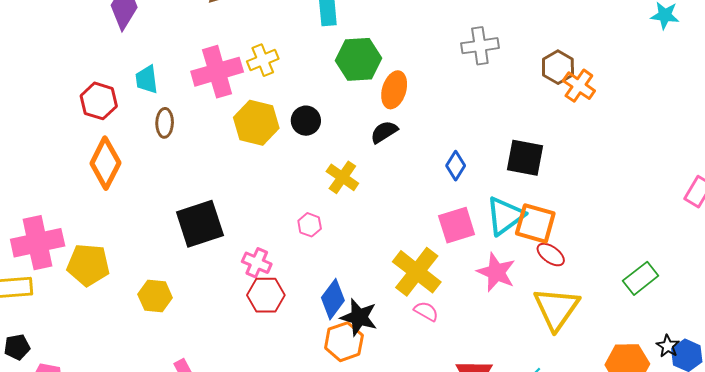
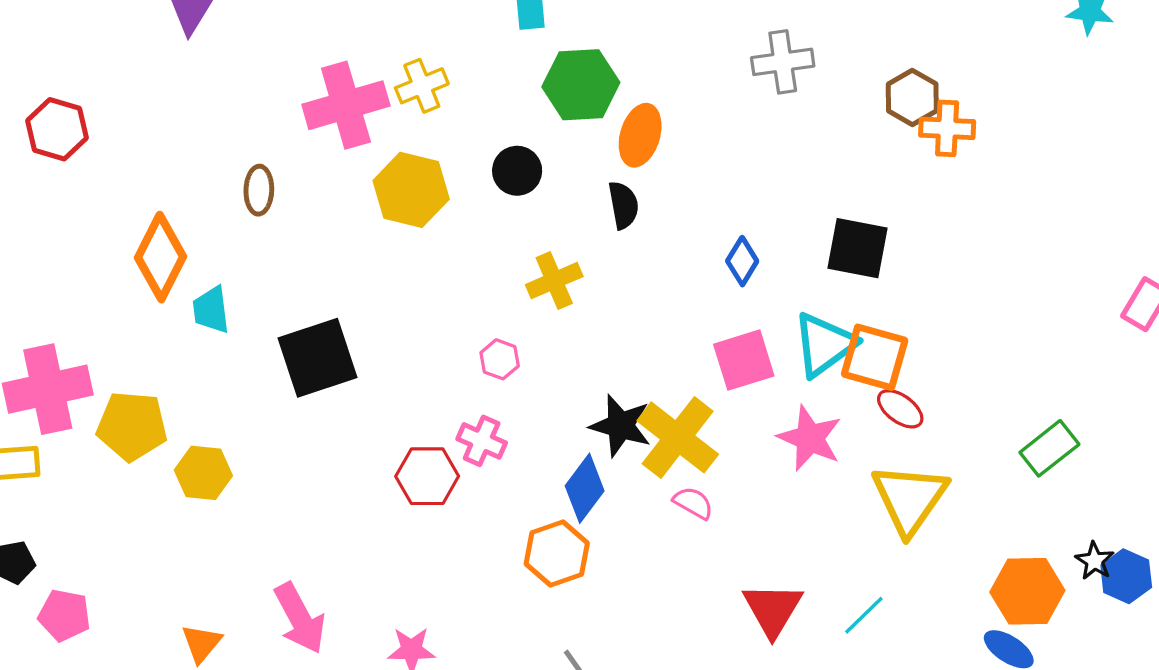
cyan trapezoid: (147, 79) -> (211, 310), moved
orange cross: (579, 86) -> (947, 128), turned -32
red hexagon: (99, 101) -> (57, 129), moved
black circle: (306, 121) -> (517, 171), moved
black semicircle: (384, 132) -> (623, 205), turned 112
yellow cross: (342, 177) -> (554, 281), turned 32
pink cross: (257, 263) -> (482, 441), moved
yellow hexagon: (155, 296) -> (203, 473), moved
blue diamond: (333, 299) -> (585, 488), moved
black star: (359, 317) -> (621, 426), moved

